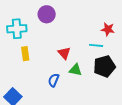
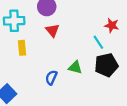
cyan line: (96, 45) -> (98, 42), turned 48
red triangle: (64, 53) -> (53, 30), moved

